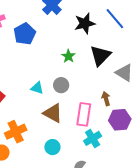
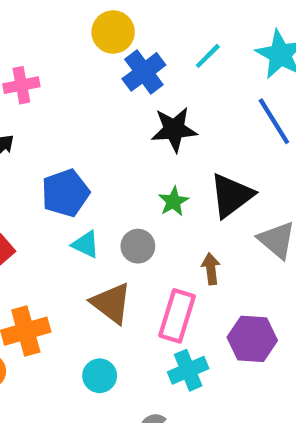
black star: (85, 23) -> (174, 129), moved
blue pentagon: (25, 34) -> (65, 193), moved
green star: (68, 56) -> (174, 201), moved
brown arrow: (106, 99) -> (211, 269), moved

